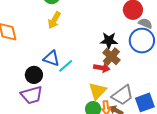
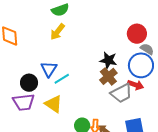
blue triangle: (51, 58) -> (49, 69), turned 36
red arrow: (102, 68) -> (136, 85), moved
yellow triangle: (97, 91) -> (54, 104), moved, turned -48
gray trapezoid: (123, 95) -> (121, 93), moved

